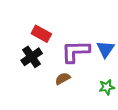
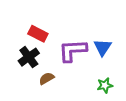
brown semicircle: (63, 79) -> (47, 78), moved

